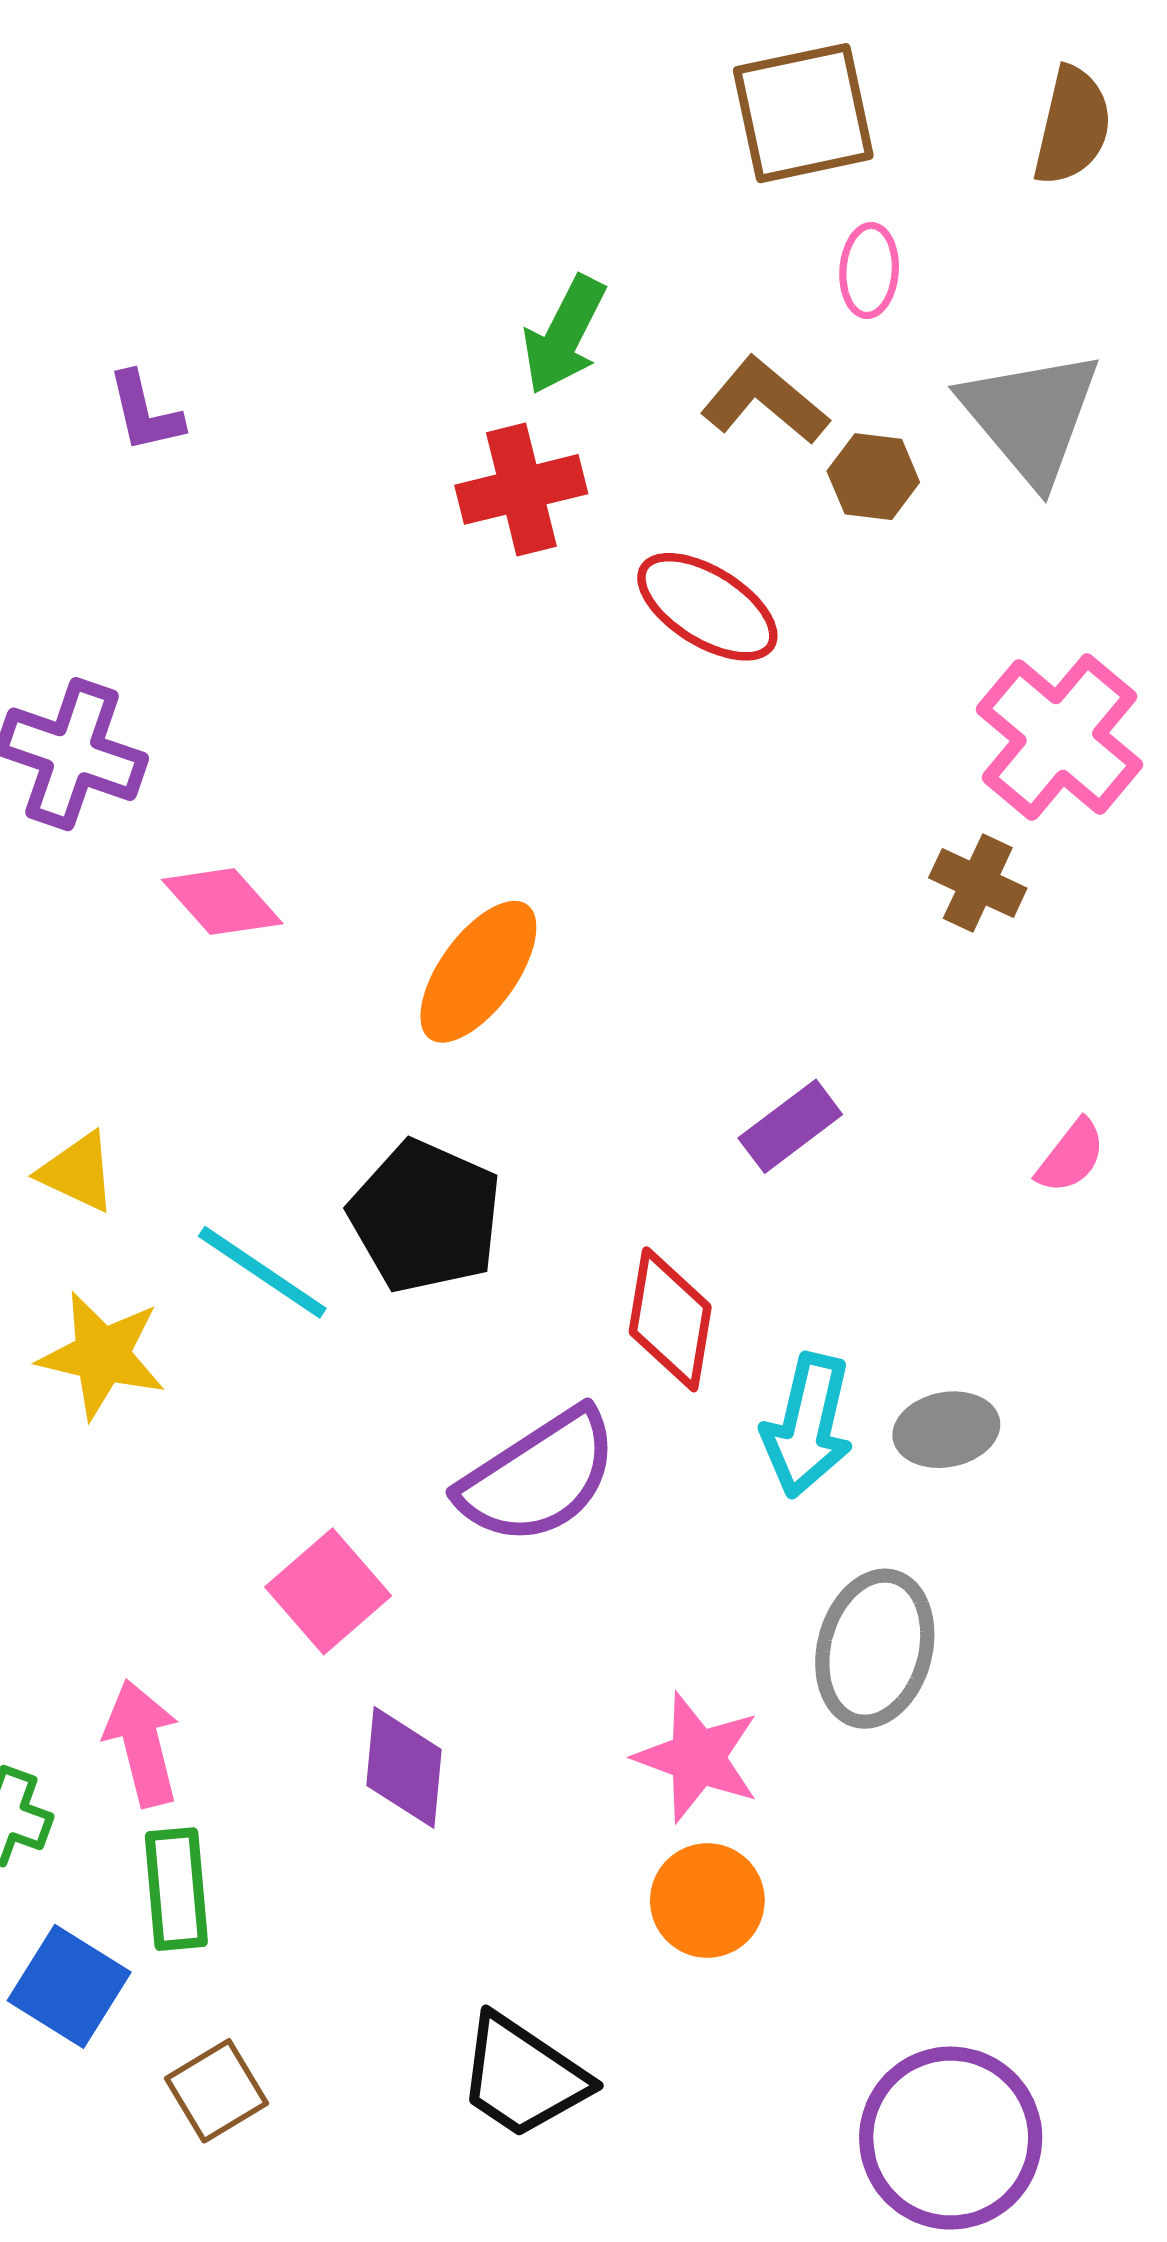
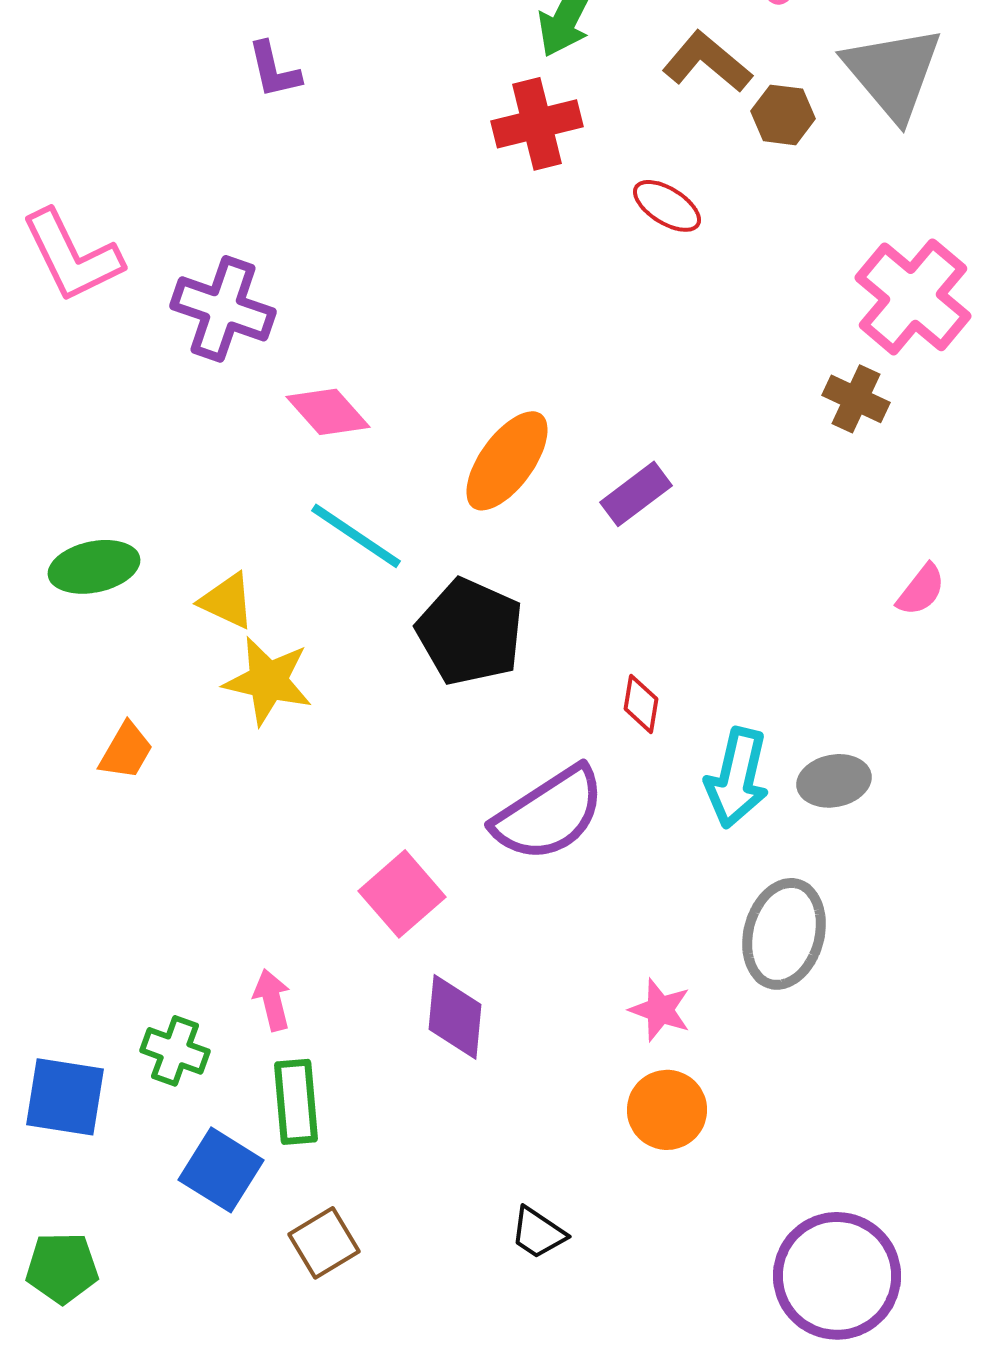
red ellipse: (707, 607) -> (667, 206), size x0.7
purple rectangle: (790, 1126) -> (636, 494), moved
cyan line: (262, 1272) -> (356, 536), moved
red diamond: (670, 1319) -> (641, 704), size x0.6
yellow star: (102, 1355) -> (268, 681), moved
pink arrow: (142, 1743) -> (272, 1000), size x0.7
pink star: (697, 1757) -> (660, 1010), size x0.7
black trapezoid: (523, 2077) -> (538, 1233), size x0.6

